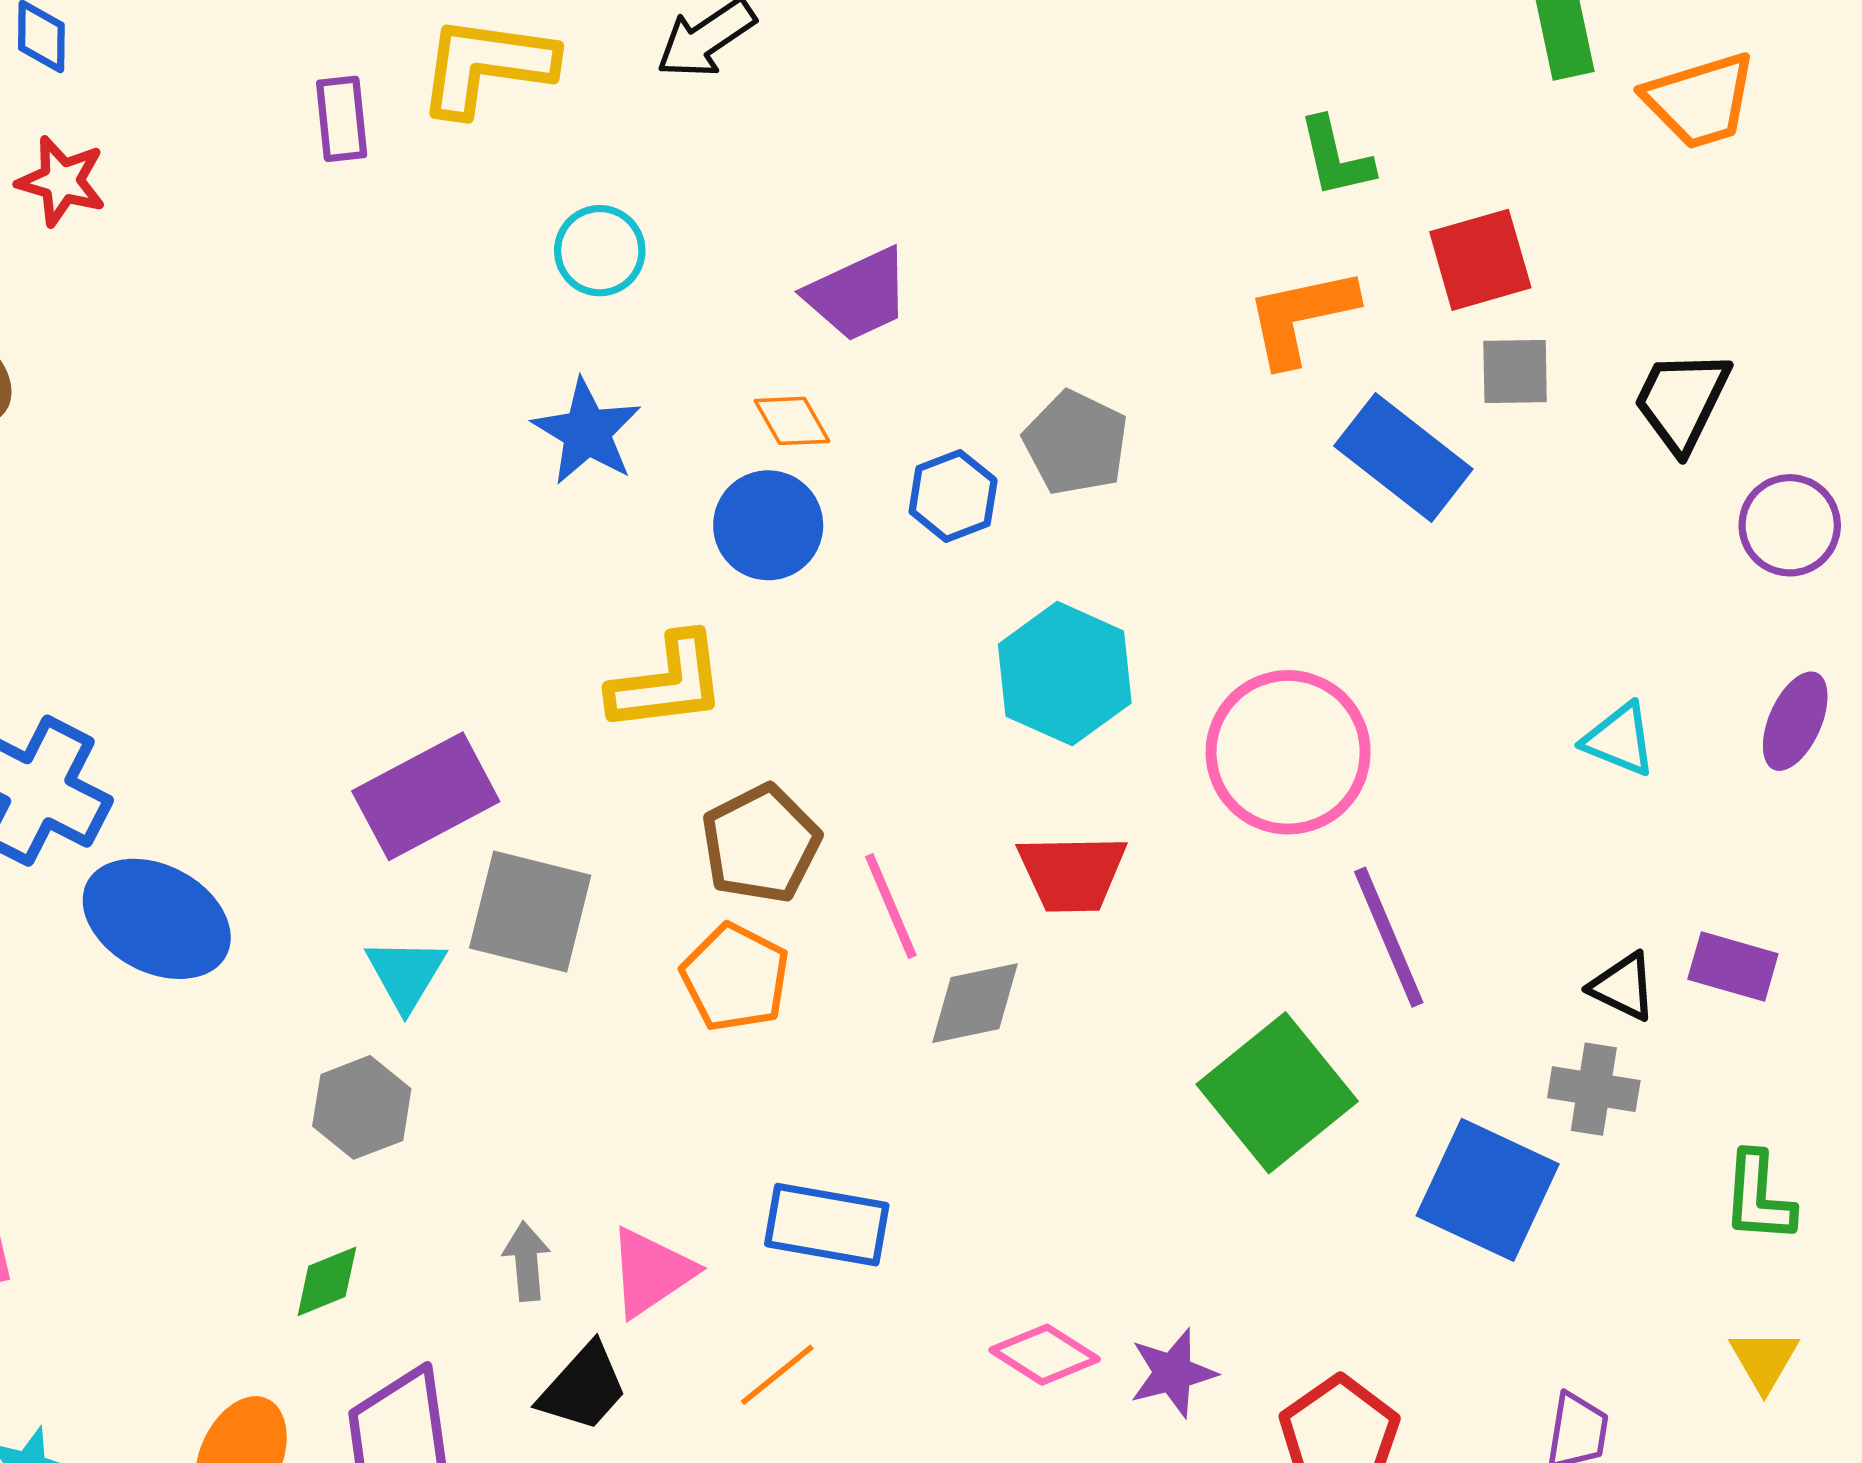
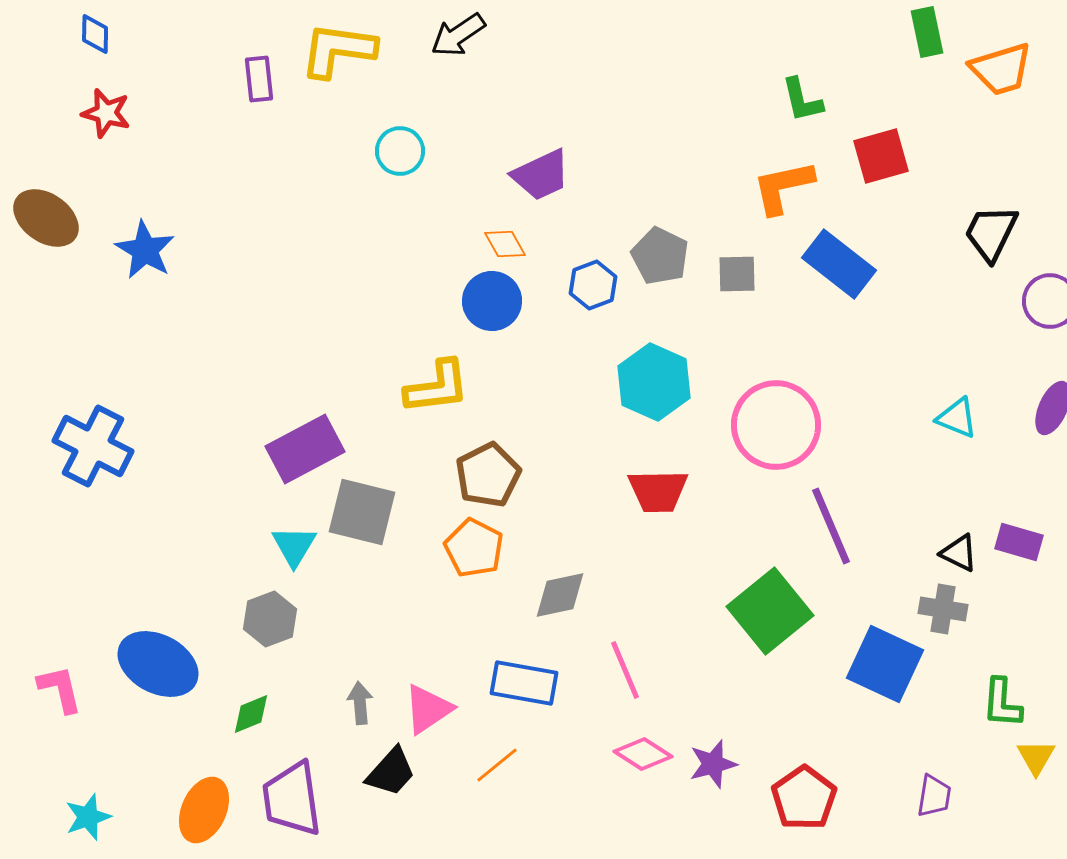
gray square: (1515, 371) -> (737, 274), moved
blue star: (587, 432) -> (145, 250), moved
pink line: (891, 906) -> (625, 670), moved
blue ellipse: (157, 919) -> (158, 664), moved
gray diamond: (975, 1003) -> (560, 595), moved
green L-shape: (1759, 1197) -> (1002, 703), moved

